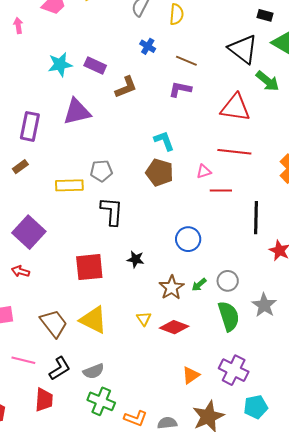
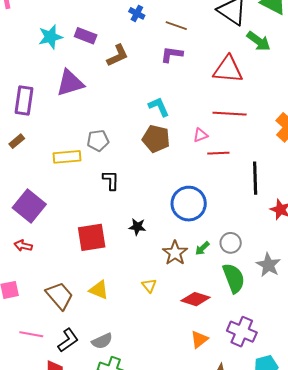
black L-shape: (112, 211) -> (111, 180), size x0.7
blue circle: (188, 239) -> (189, 204), size x1.4
yellow triangle: (93, 320) -> (99, 290), size x0.7
red diamond: (174, 327) -> (195, 299), moved

